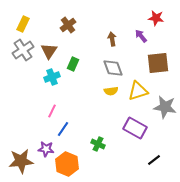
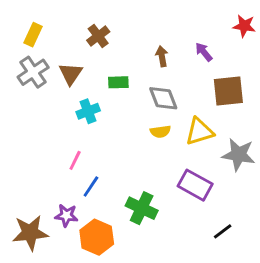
red star: (156, 18) -> (244, 26), moved
green rectangle: (73, 64) -> (118, 82), moved, turned 64
cyan cross: (52, 77) -> (88, 111), moved
green cross: (98, 144) -> (142, 208), size x1.5

